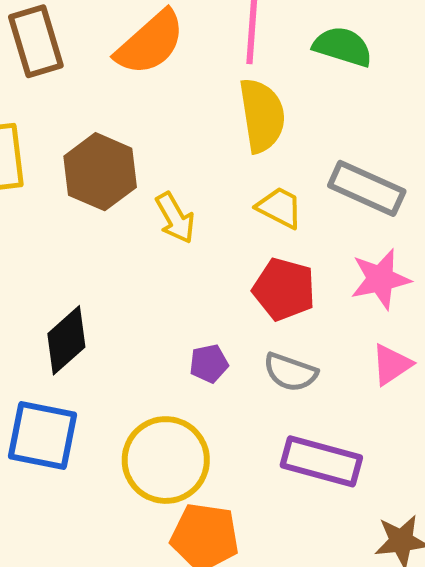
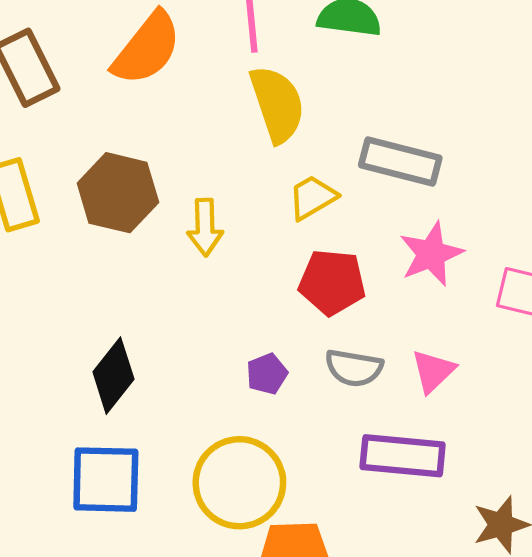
yellow trapezoid: (280, 207) -> (312, 197), turned -48
yellow arrow: (175, 218) -> (205, 227), turned 38
pink triangle: (392, 364) -> (433, 371), moved

